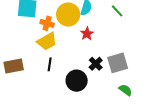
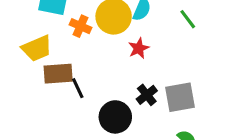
yellow trapezoid: (47, 41) -> (37, 48), moved
black line: (50, 64) -> (78, 88), turned -40
brown rectangle: (14, 66) -> (58, 74), moved

